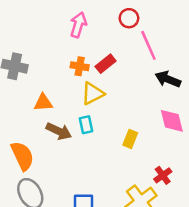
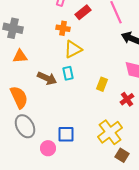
red rectangle: (106, 64) -> (83, 12), moved
orange triangle: (43, 103) -> (20, 56), moved
red cross: (163, 175) -> (127, 99), moved

